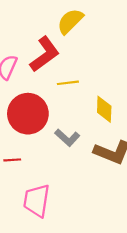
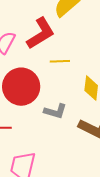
gray L-shape: (67, 138) -> (55, 111), turned -30

